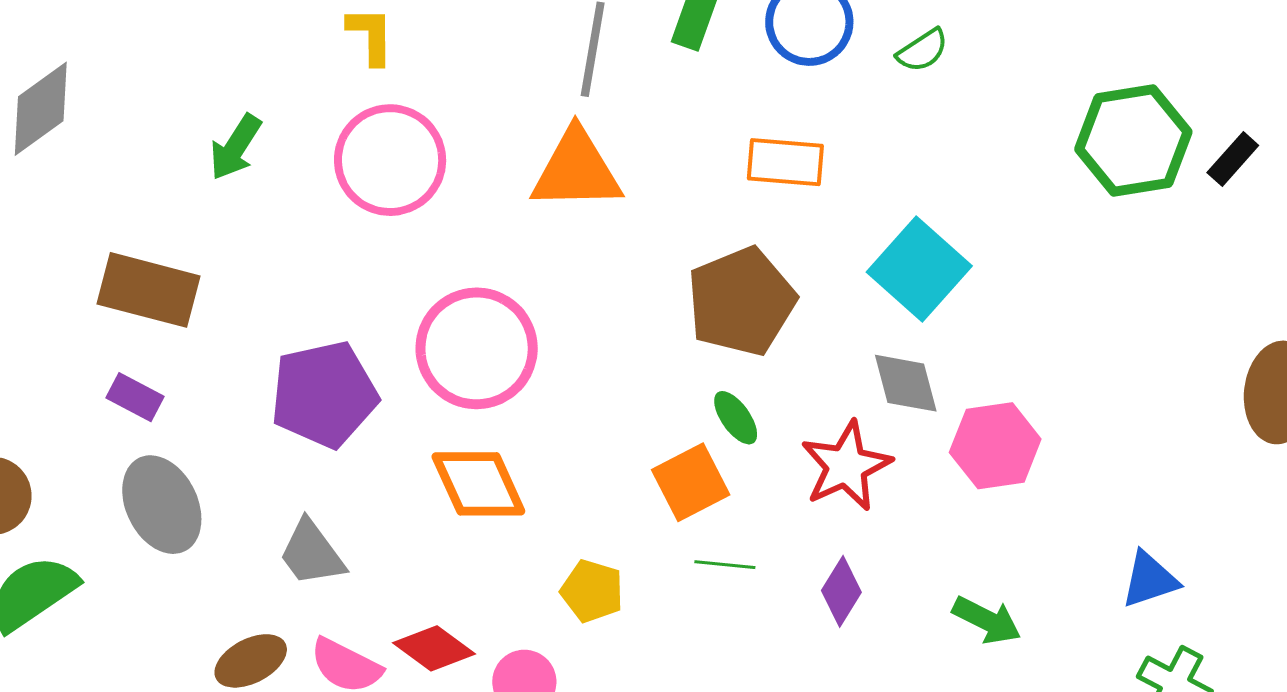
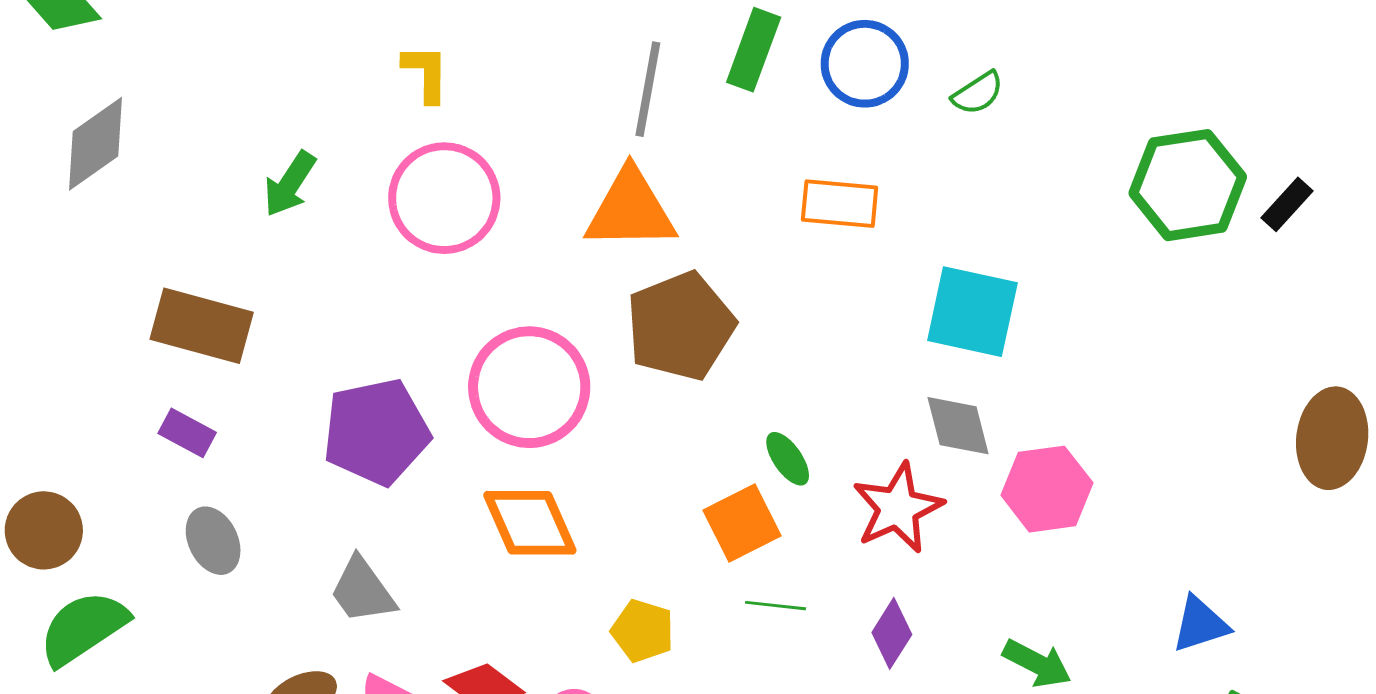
cyan square: (919, 269) -> (972, 312), turned -30
brown pentagon: (741, 301) -> (680, 326), moved
gray ellipse: (162, 505) -> (213, 541), size x0.7

